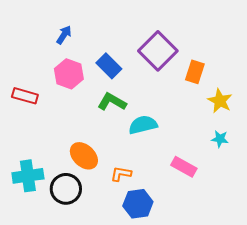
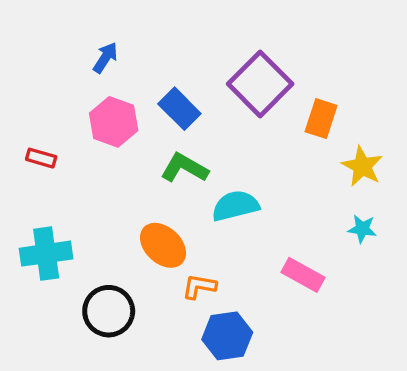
red rectangle: (25, 96) -> (41, 158), size x0.7
orange ellipse: (84, 156) -> (163, 245), moved
cyan cross: (28, 176) -> (46, 254), moved

